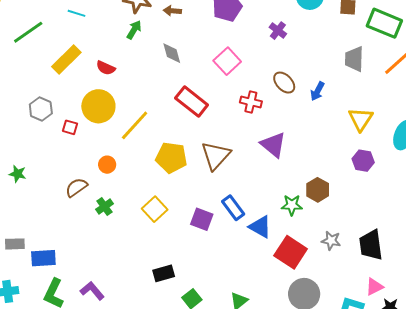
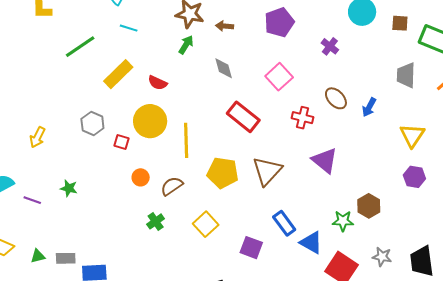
yellow line: (135, 125) -> (186, 140), turned -44
orange circle: (107, 165) -> (141, 177), moved
brown semicircle: (76, 187) -> (172, 186), moved
purple square: (202, 219) -> (251, 248), moved

